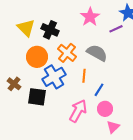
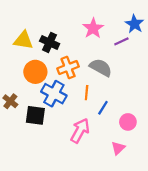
yellow triangle: (26, 28) -> (23, 40), turned -36
orange cross: (67, 53) -> (68, 68), turned 30
blue cross: (54, 77) -> (54, 94), turned -30
pink circle: (105, 109) -> (128, 122), moved

